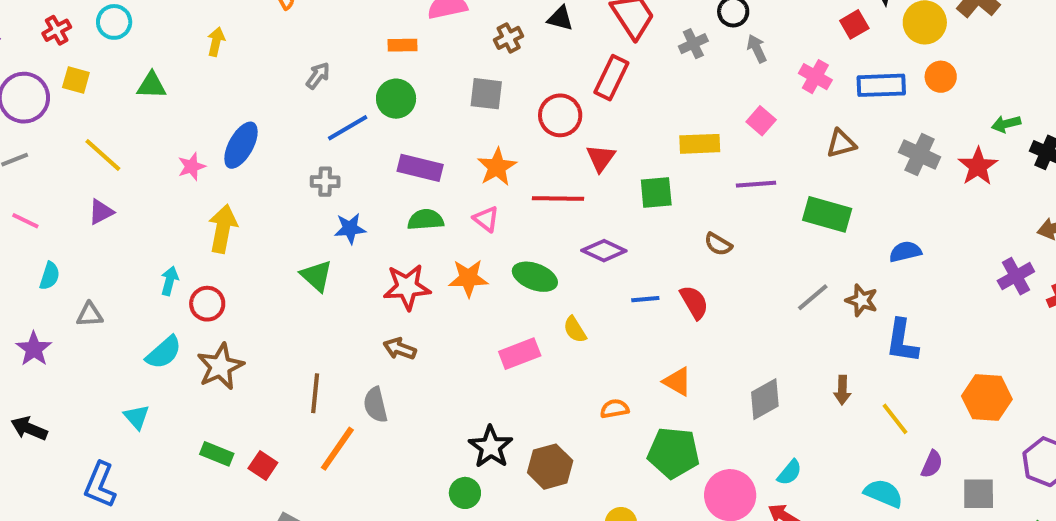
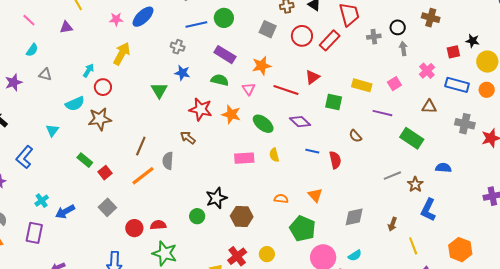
red circle: (560, 115) -> (302, 36), moved
gray cross: (920, 155) -> (465, 124), turned -30

